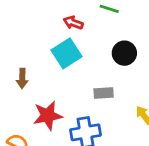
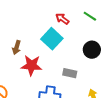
cyan square: (67, 53) -> (52, 39), turned -30
red star: (48, 116) -> (31, 65), moved

